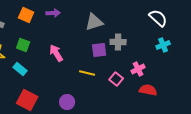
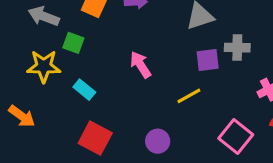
green square: (23, 45) -> (73, 43), moved
yellow line: (87, 73) -> (189, 96), turned -42
pink square: (116, 79) -> (236, 136), moved, size x1.5

